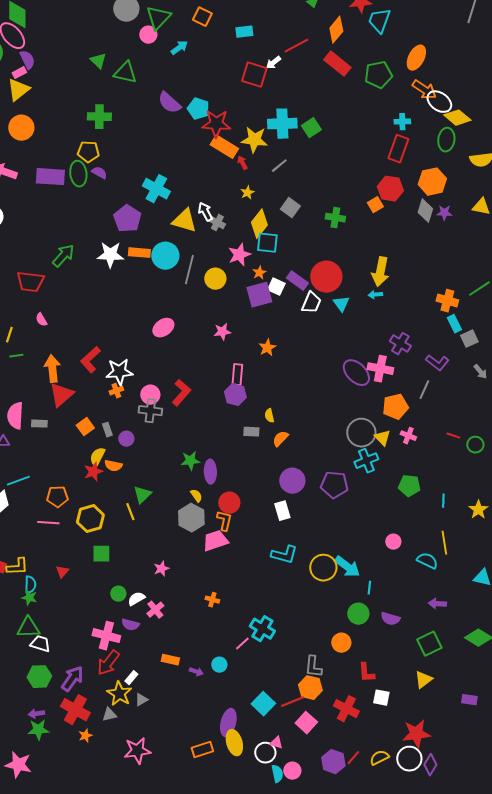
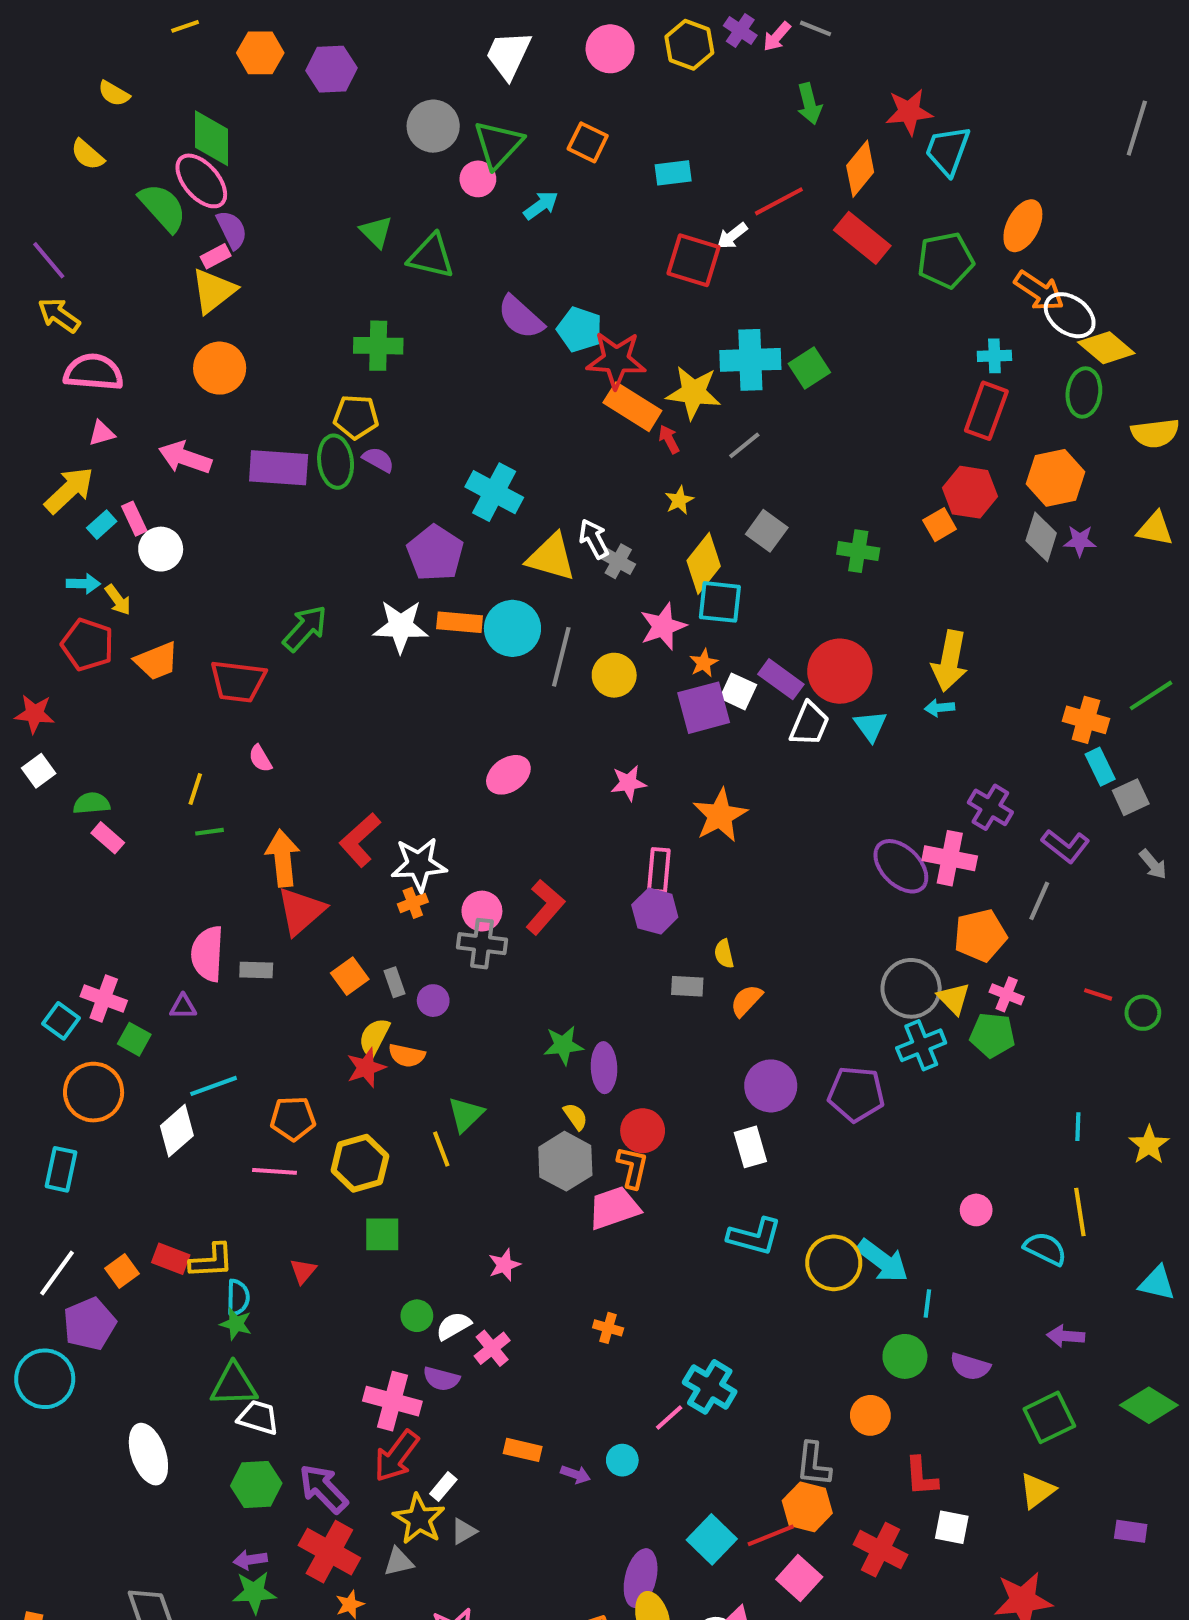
orange star: (267, 348) -> (720, 815), size x1.5
green pentagon: (409, 486) -> (992, 1035), moved
purple arrow: (72, 679) -> (323, 1489), turned -80

